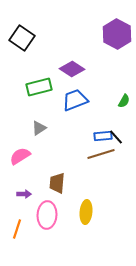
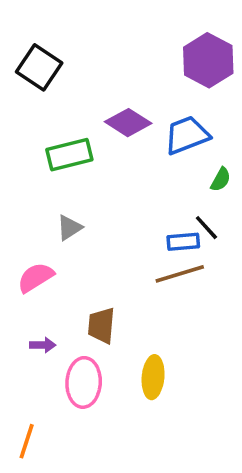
blue trapezoid: (75, 100) -> (187, 135), moved
black line: (116, 137) -> (206, 228), moved
orange line: (17, 229) -> (27, 441), moved

